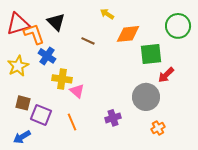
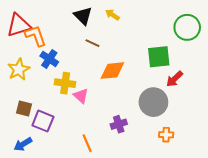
black triangle: (56, 22) -> (83, 16), moved
orange diamond: (128, 34) -> (112, 71), moved
orange line: (72, 122) -> (87, 143), moved
orange cross: (158, 128) -> (166, 135), turned 32

